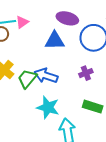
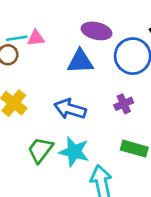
pink triangle: (22, 22) -> (36, 38), turned 32
green trapezoid: (27, 79) -> (40, 150), moved

